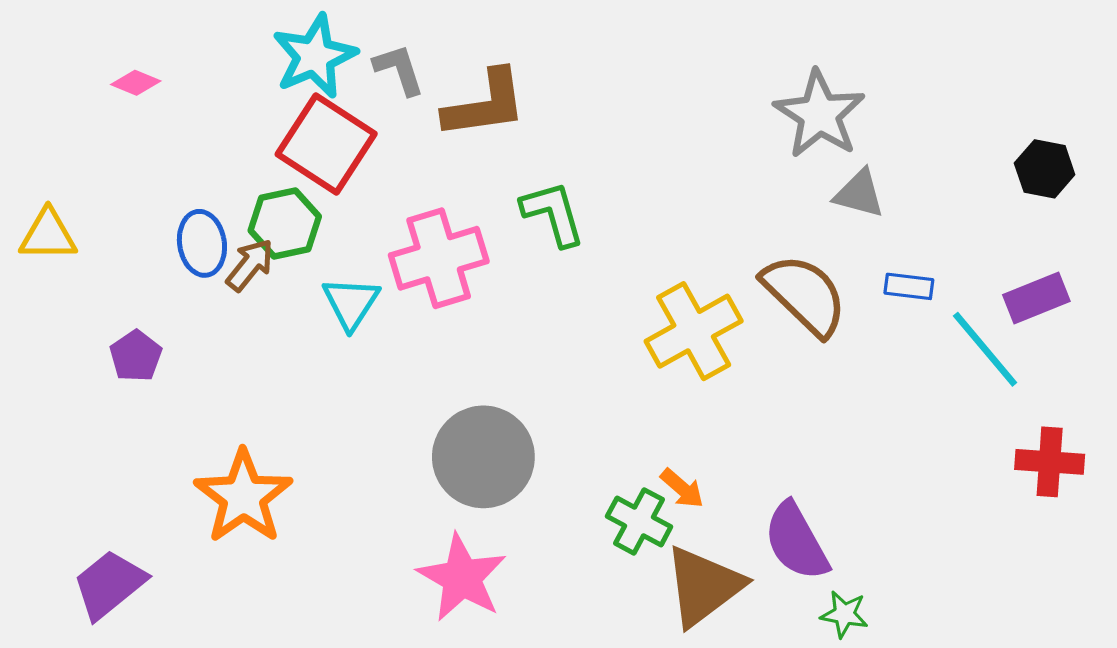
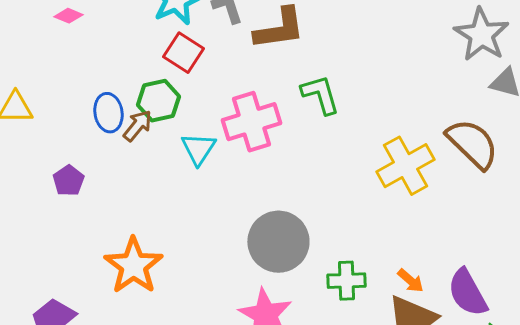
red square: (326, 144) -> (183, 53), size x0.7
orange arrow: (682, 488) -> (410, 281), moved
green cross: (639, 521) -> (346, 281), moved, turned -30

